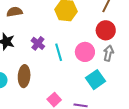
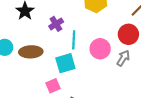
brown ellipse: (24, 76) -> (31, 52), turned 65
cyan square: (96, 80) -> (65, 63), moved

